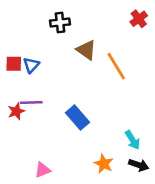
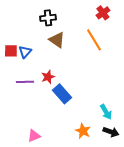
red cross: (139, 19) -> (103, 13), moved
brown triangle: (86, 50) -> (57, 40), moved
orange line: (116, 66) -> (94, 40), moved
red star: (16, 111) -> (48, 77), moved

